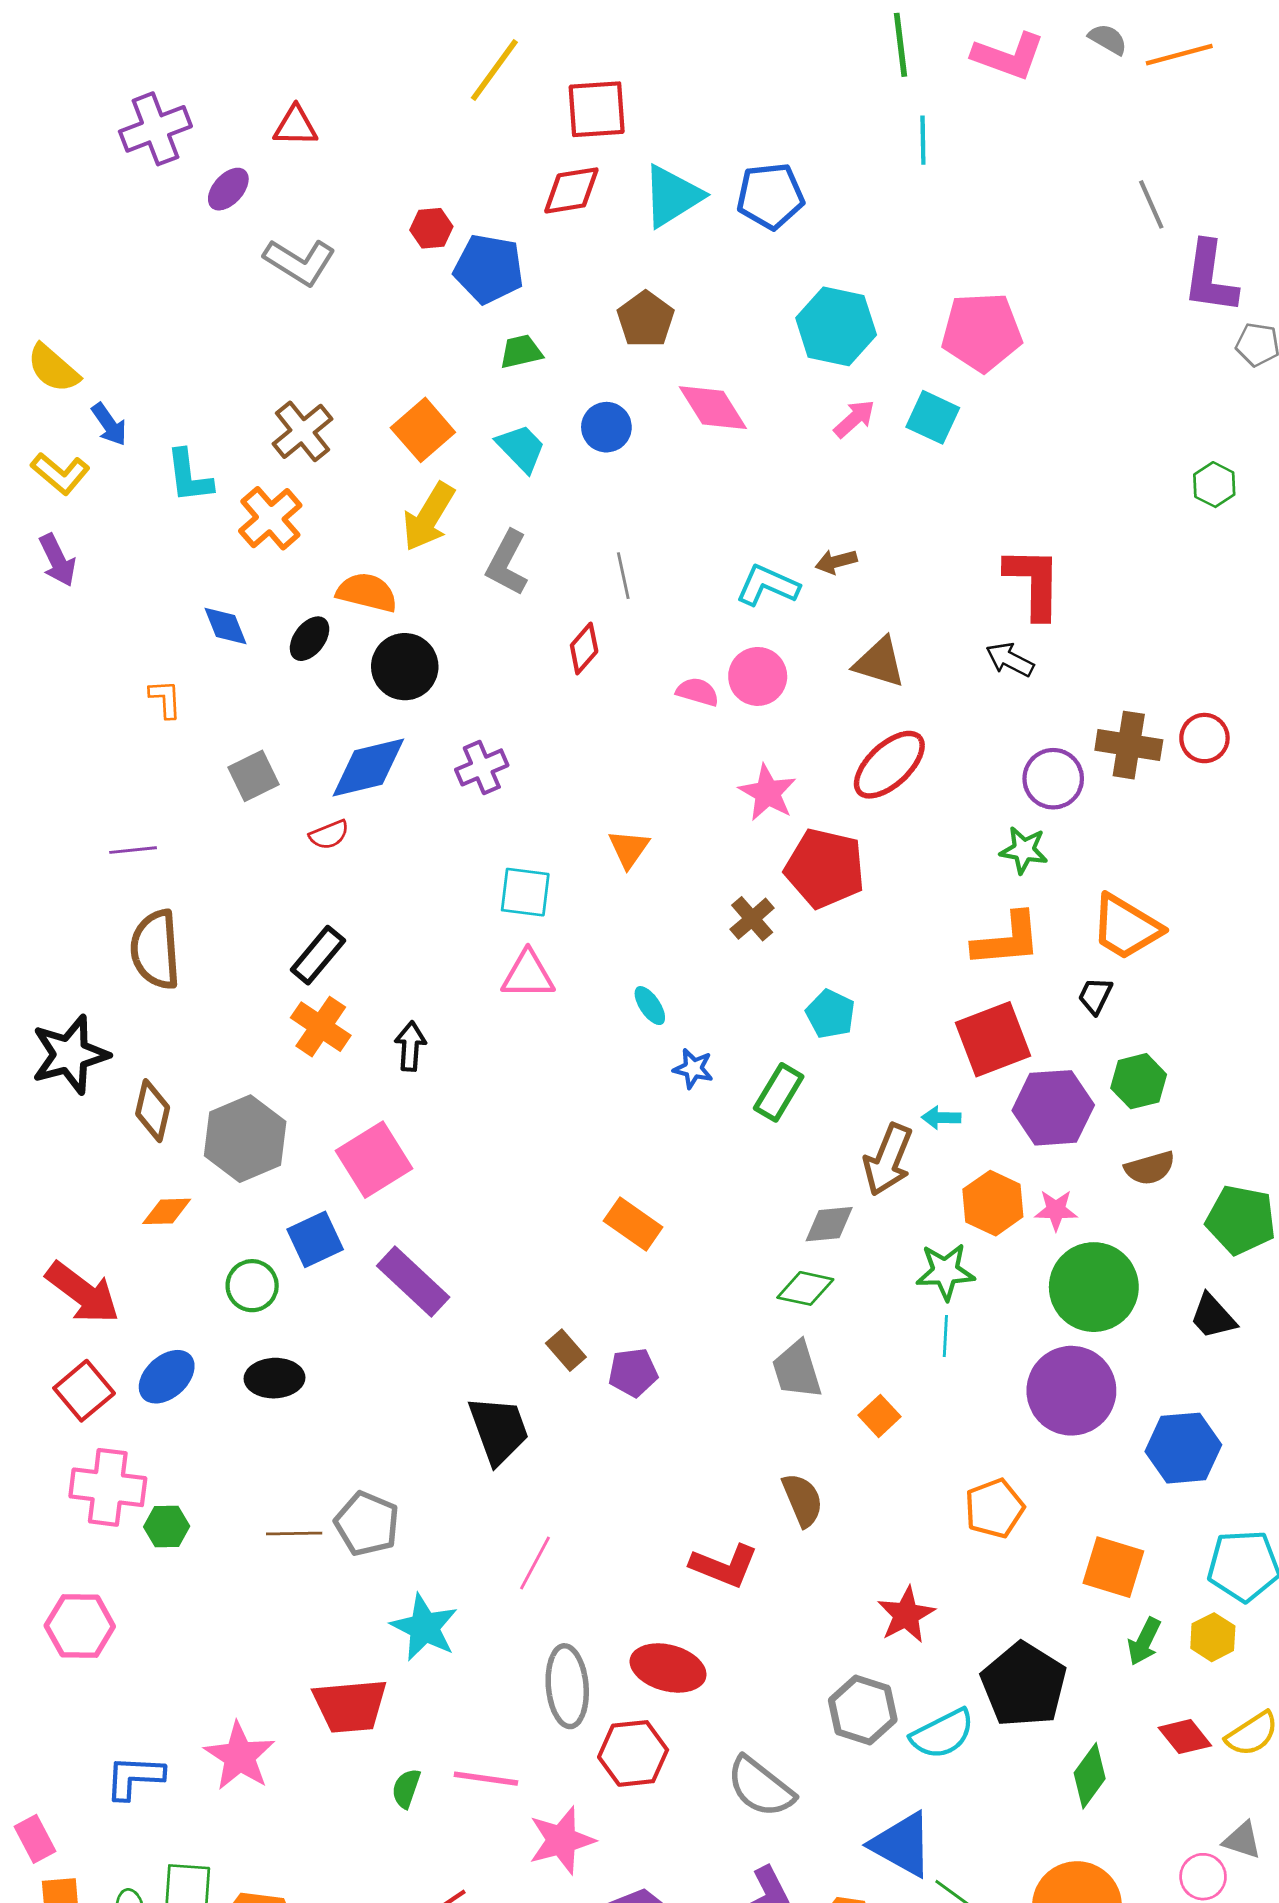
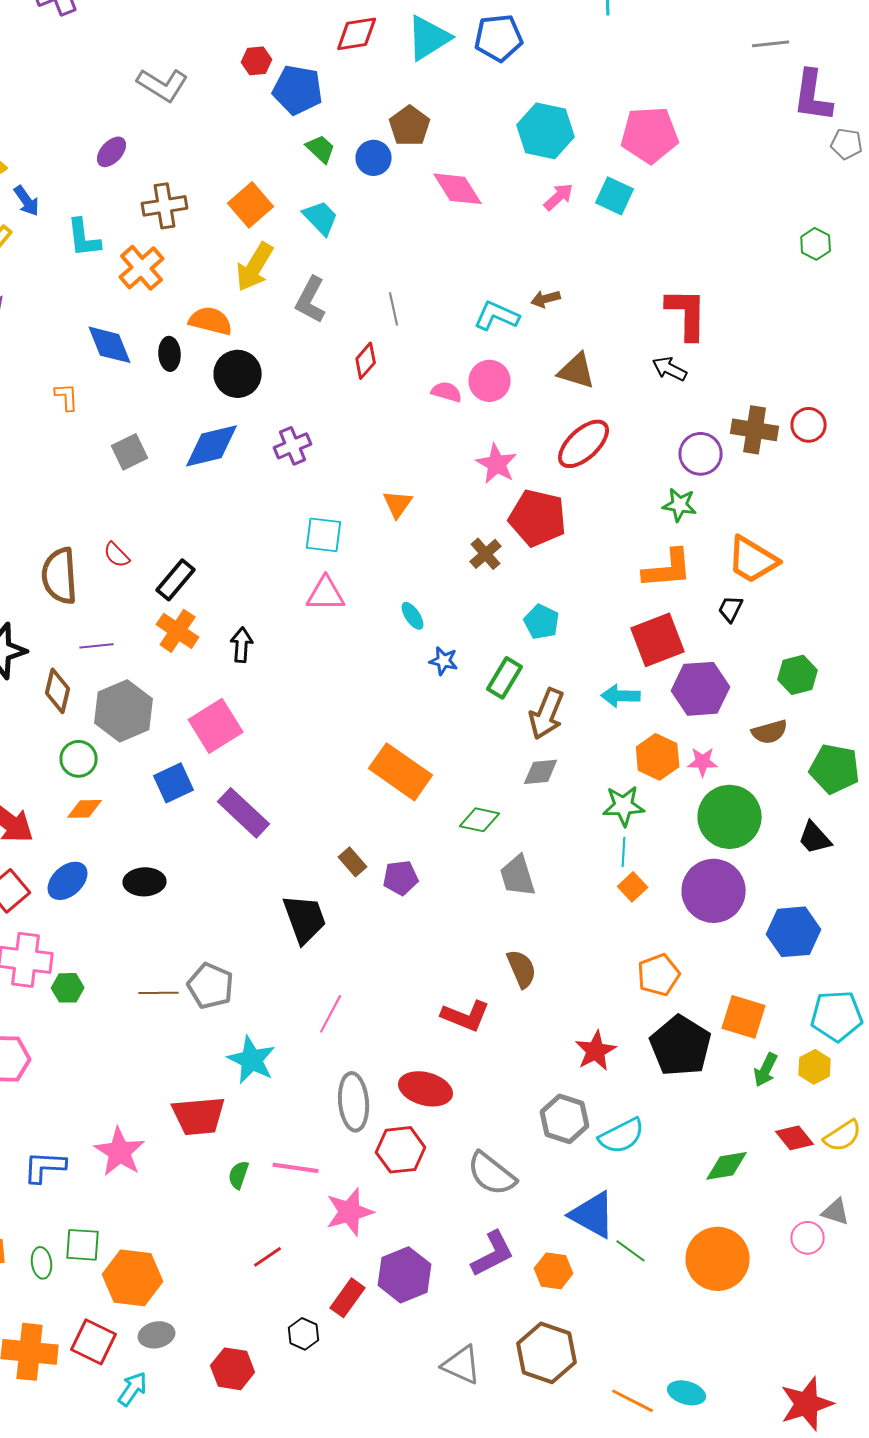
purple ellipse: (228, 189) -> (112, 152), moved
gray line: (1151, 204) -> (771, 44), turned -72
green trapezoid: (521, 352) -> (321, 149), turned 56
blue circle: (606, 427) -> (374, 158), moved
brown cross: (303, 431) -> (165, 206), turned 30
blue diamond: (225, 626) -> (110, 345), size x1.4
black ellipse: (310, 639) -> (170, 354), turned -40
red semicircle: (329, 835) -> (117, 555), moved, turned 68
purple line: (133, 850) -> (97, 646), moved
green hexagon: (1139, 1081) -> (798, 675), moved
cyan arrow: (941, 1118) -> (621, 696), size x1.4
brown arrow: (888, 1160) -> (547, 714), moved
orange diamond: (167, 1211) -> (85, 809), moved
orange rectangle: (633, 1224) -> (401, 772), size x1.5
green circle: (252, 1286) -> (79, 759), moved
green diamond: (805, 1288) -> (480, 820), moved
orange square: (880, 1416) -> (633, 887), moved
black pentagon: (1024, 1685) -> (681, 1046), moved
green diamond: (1090, 1776) -> (727, 1166), turned 45

